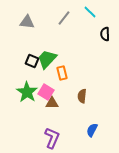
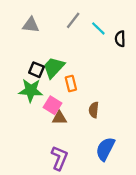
cyan line: (90, 12) -> (98, 28), moved
green star: (27, 92) -> (31, 90), moved, turned -30
blue semicircle: (92, 130) -> (105, 149), size x1.5

